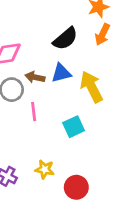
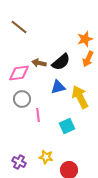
brown arrow: (35, 77) -> (39, 63), moved

